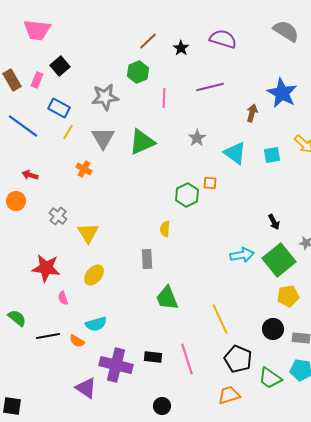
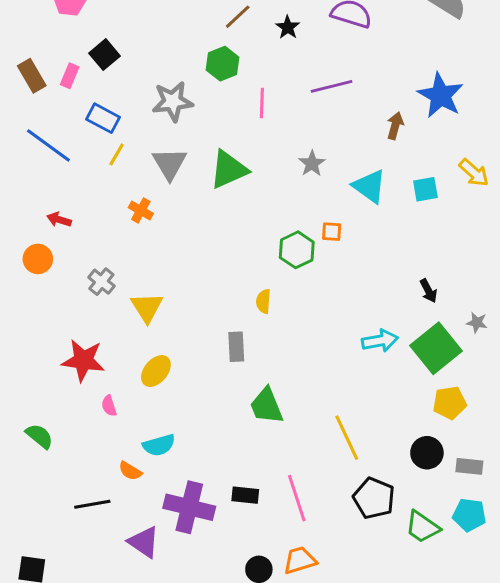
black line: (48, 336) -> (92, 504), moved
orange trapezoid: (229, 395) -> (300, 560), moved

